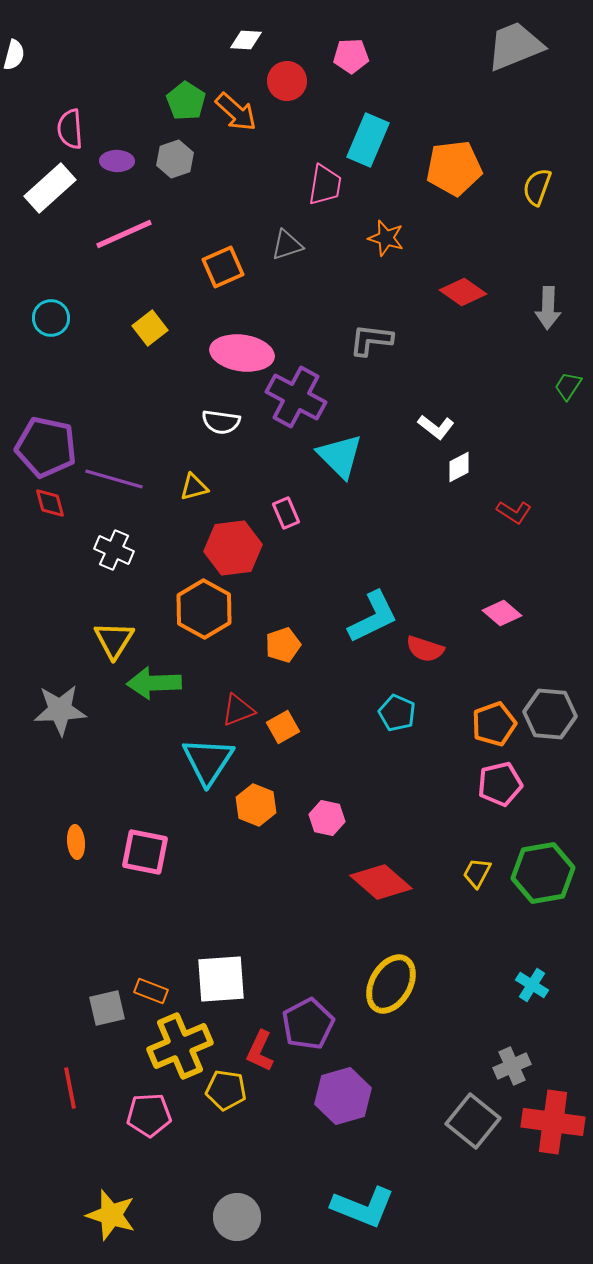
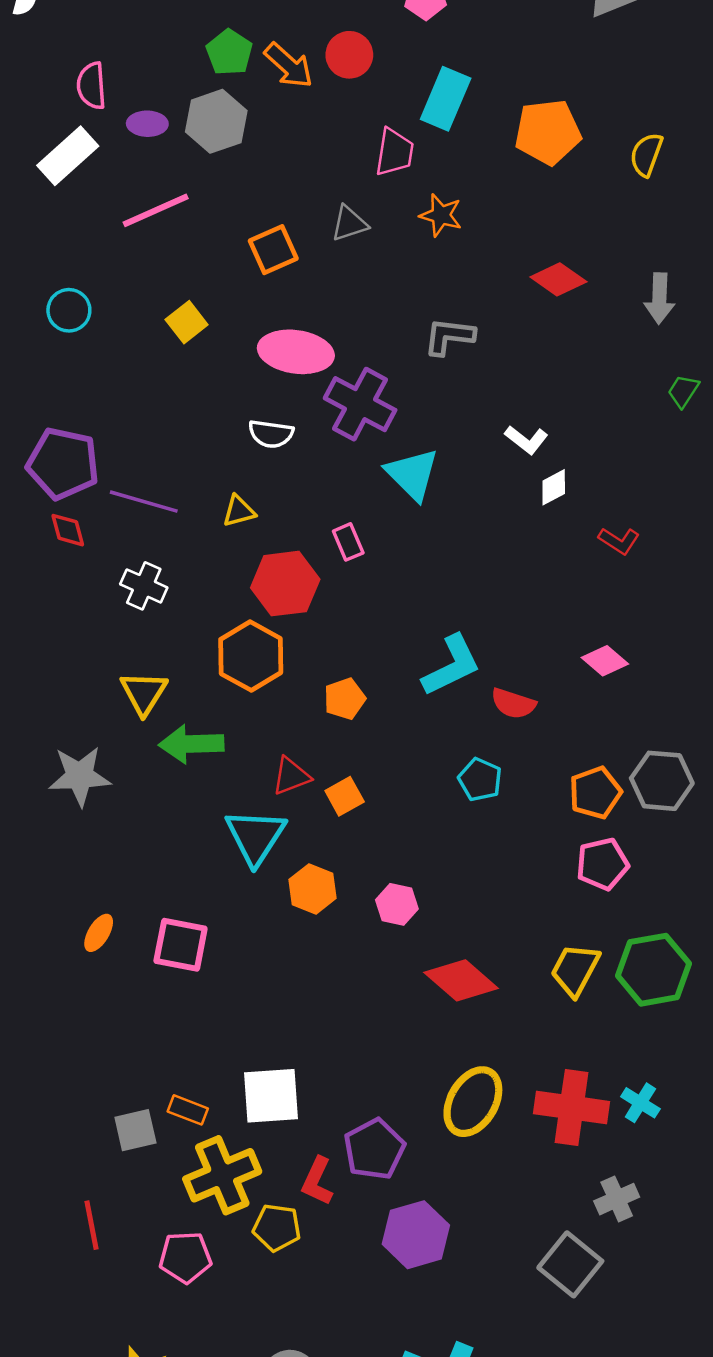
red circle: (287, 81) -> (349, 55), moved
gray hexagon: (175, 159) -> (216, 121), size x1.4
orange star: (386, 238) -> (441, 215), moved
orange ellipse: (76, 842) -> (99, 933), turned 36
yellow trapezoid: (477, 873) -> (575, 970), size x1.5
red cross: (553, 1122) -> (572, 1108), moved

